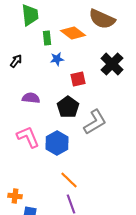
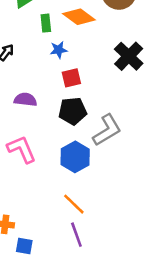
red square: (78, 79) -> (71, 78), moved
black pentagon: (68, 107) -> (73, 111), turned 30
blue hexagon: (57, 143) -> (75, 157), moved

